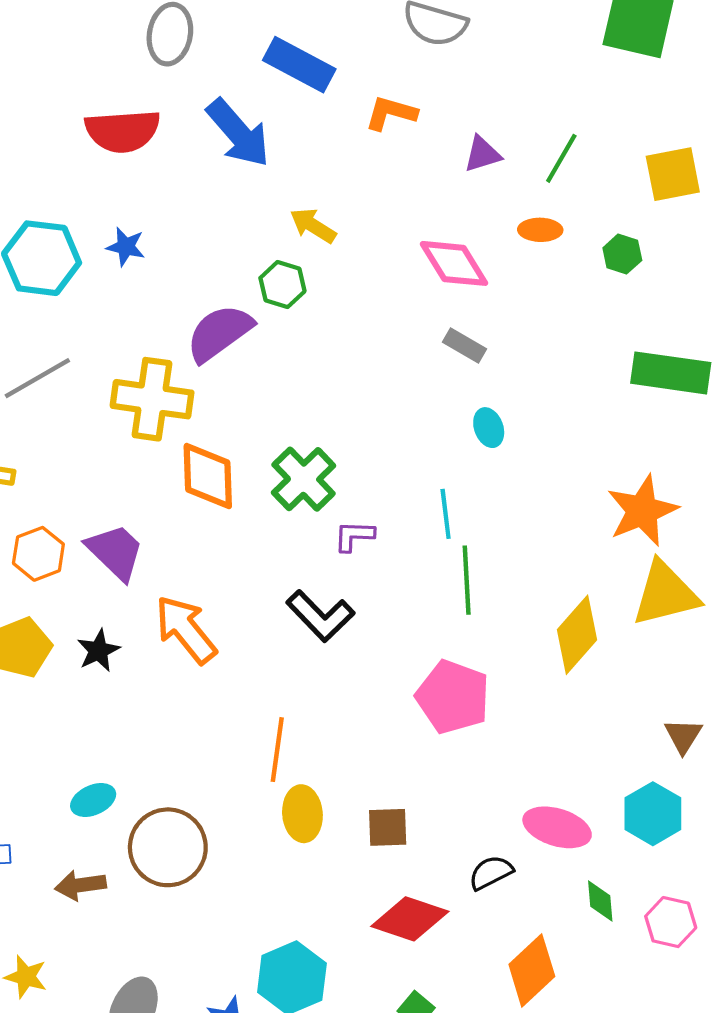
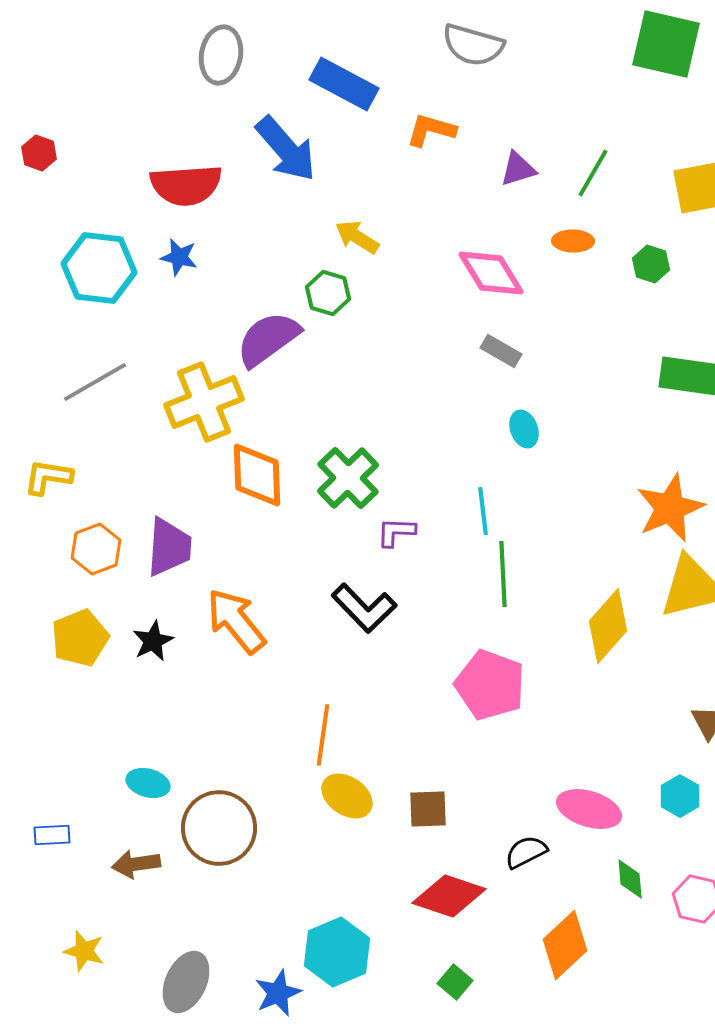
red semicircle: (123, 131) -> (186, 185), moved
yellow cross: (152, 399) -> (204, 402), turned -30
purple trapezoid: (115, 552) -> (169, 547), turned 50
cyan ellipse: (93, 800) -> (148, 783), turned 39
yellow ellipse: (302, 814) -> (347, 796), turned -51
cyan hexagon: (653, 814) -> (680, 796), size x0.7

